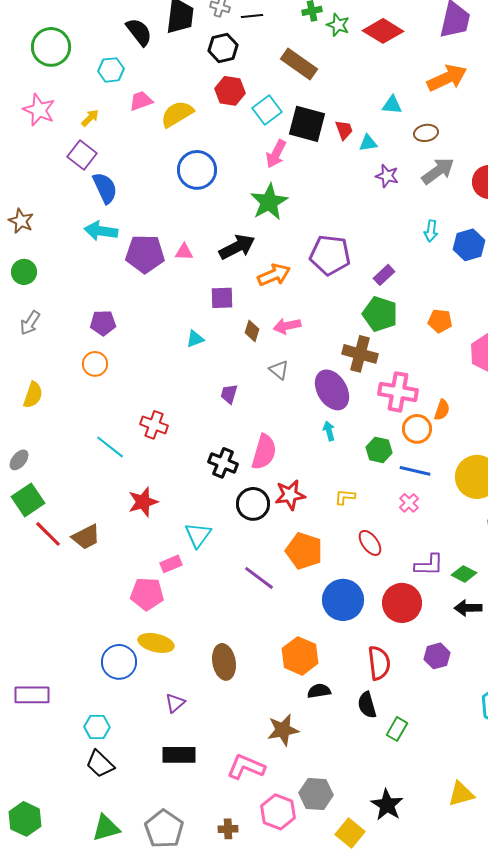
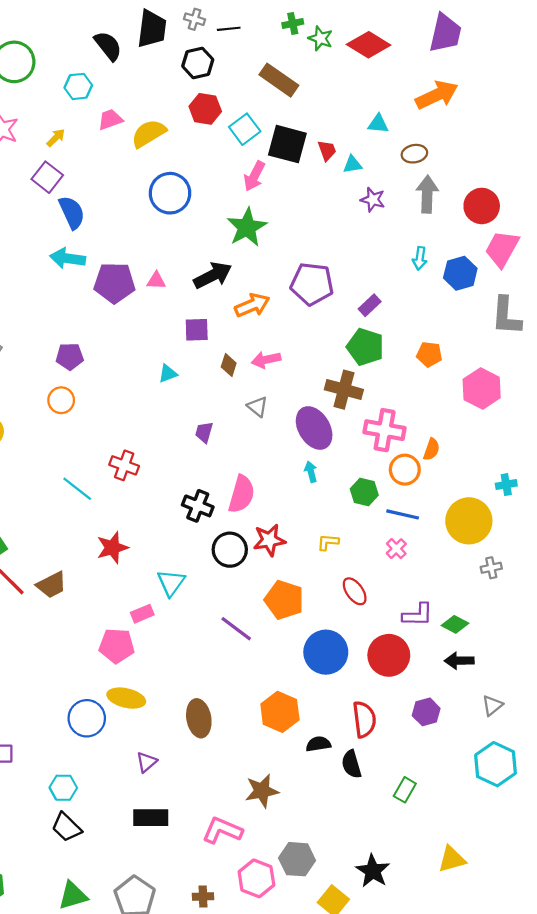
gray arrow: (438, 171) -> (427, 194), turned -52
black semicircle: (319, 691) -> (318, 744), moved
green rectangle: (397, 729) -> (405, 790), moved

